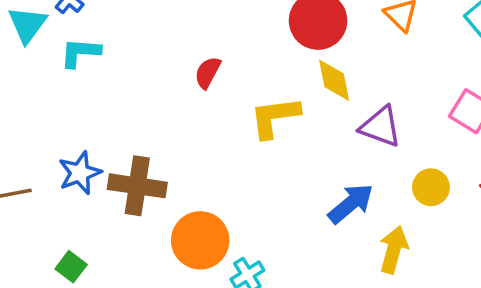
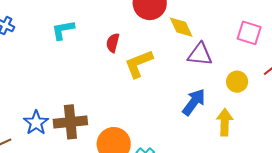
cyan L-shape: (80, 53) -> (63, 30), moved
red semicircle: (208, 73) -> (113, 43), moved
yellow diamond: (334, 80) -> (181, 27), moved

